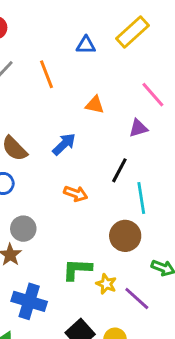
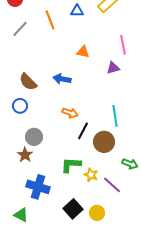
orange line: (47, 74) -> (50, 20), moved
pink line: (153, 95) -> (123, 45), turned 30
blue arrow: (64, 144) -> (62, 79), turned -126
black line: (119, 170) -> (83, 131), moved

